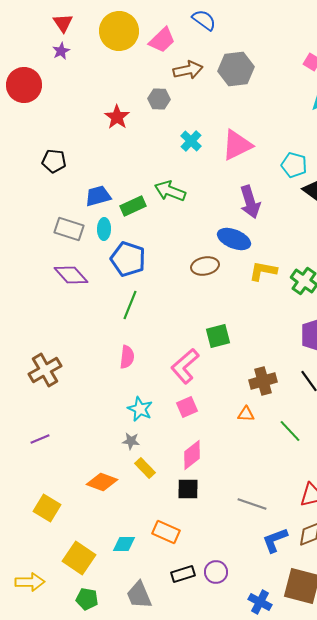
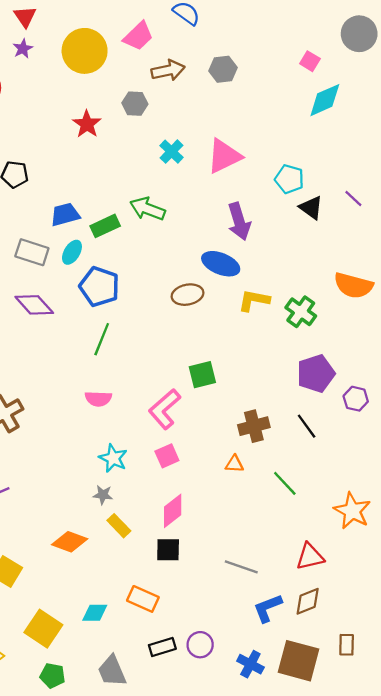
yellow circle: (119, 31) -> (85, 51), moved
gray hexagon: (236, 69) -> (223, 69), size x0.7
cyan ellipse: (104, 229) -> (72, 252), turned 30
pink semicircle: (127, 357) -> (98, 399), turned 85
blue cross: (260, 602) -> (250, 664), moved

